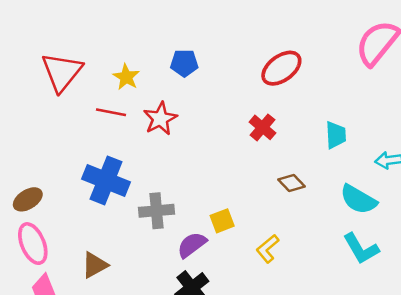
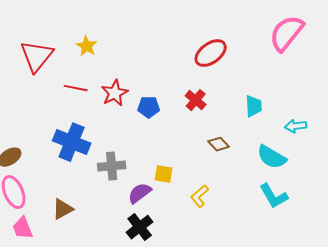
blue pentagon: (184, 63) -> (149, 107), moved
yellow star: (126, 77) -> (87, 46), moved
yellow square: (222, 221) -> (164, 174), turned 30

